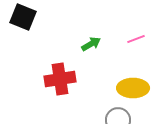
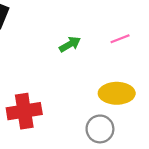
red cross: (60, 79) -> (24, 111), moved

